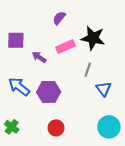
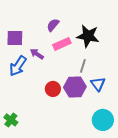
purple semicircle: (59, 18) -> (53, 25), moved
blue arrow: (19, 87) -> (18, 66), moved, turned -95
purple hexagon: (49, 92) -> (75, 87), moved
red circle: (56, 128) -> (53, 89), moved

